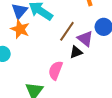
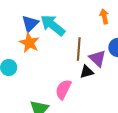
brown line: (67, 31) -> (79, 49), turned -35

